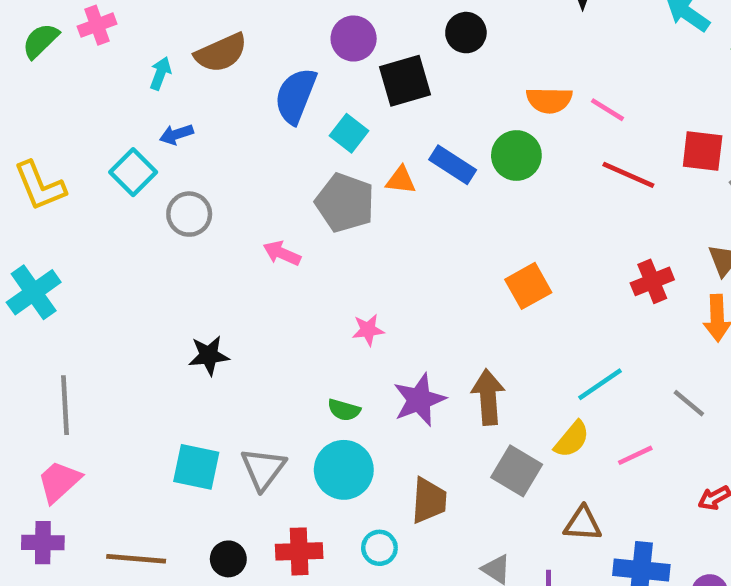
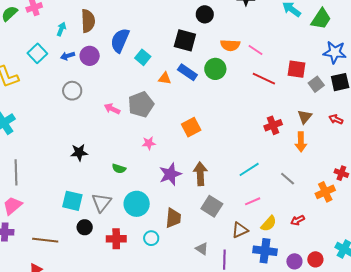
black circle: (466, 33) -> (205, 14), moved
purple circle: (354, 39) -> (90, 56), moved
brown semicircle: (221, 53) -> (88, 21), turned -70
black square: (405, 81) -> (185, 40), moved, turned 30
cyan square: (133, 172) -> (37, 53), moved
gray pentagon: (345, 203) -> (141, 104), moved, turned 30
orange square: (528, 286) -> (191, 127), moved
green semicircle: (344, 410) -> (119, 169), moved
yellow semicircle: (572, 439) -> (269, 224), moved
pink line: (635, 455) -> (253, 201), moved
brown triangle: (583, 524) -> (240, 230), turned -30
black circle: (228, 559) -> (85, 227), moved

